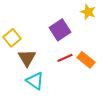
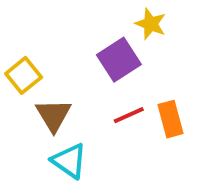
yellow star: (88, 12) -> (151, 24), moved
orange rectangle: (86, 60) -> (170, 119), turned 36

